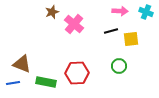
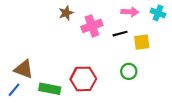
brown star: (52, 12) -> (66, 13), moved
pink cross: (74, 24) -> (92, 26), moved, turned 30
blue line: (13, 83) -> (14, 90), turned -40

